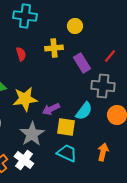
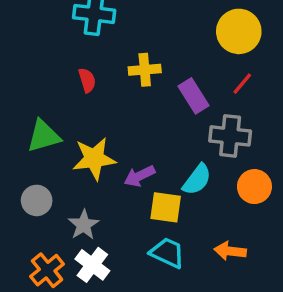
yellow circle: (75, 26) -> (239, 31), moved, size x1.6
gray star: (32, 134) -> (84, 225), moved, size x0.7
orange arrow: (103, 152) -> (230, 251), turned -96

